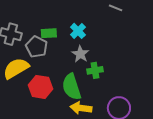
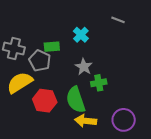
cyan cross: (78, 31) -> (81, 35), moved

